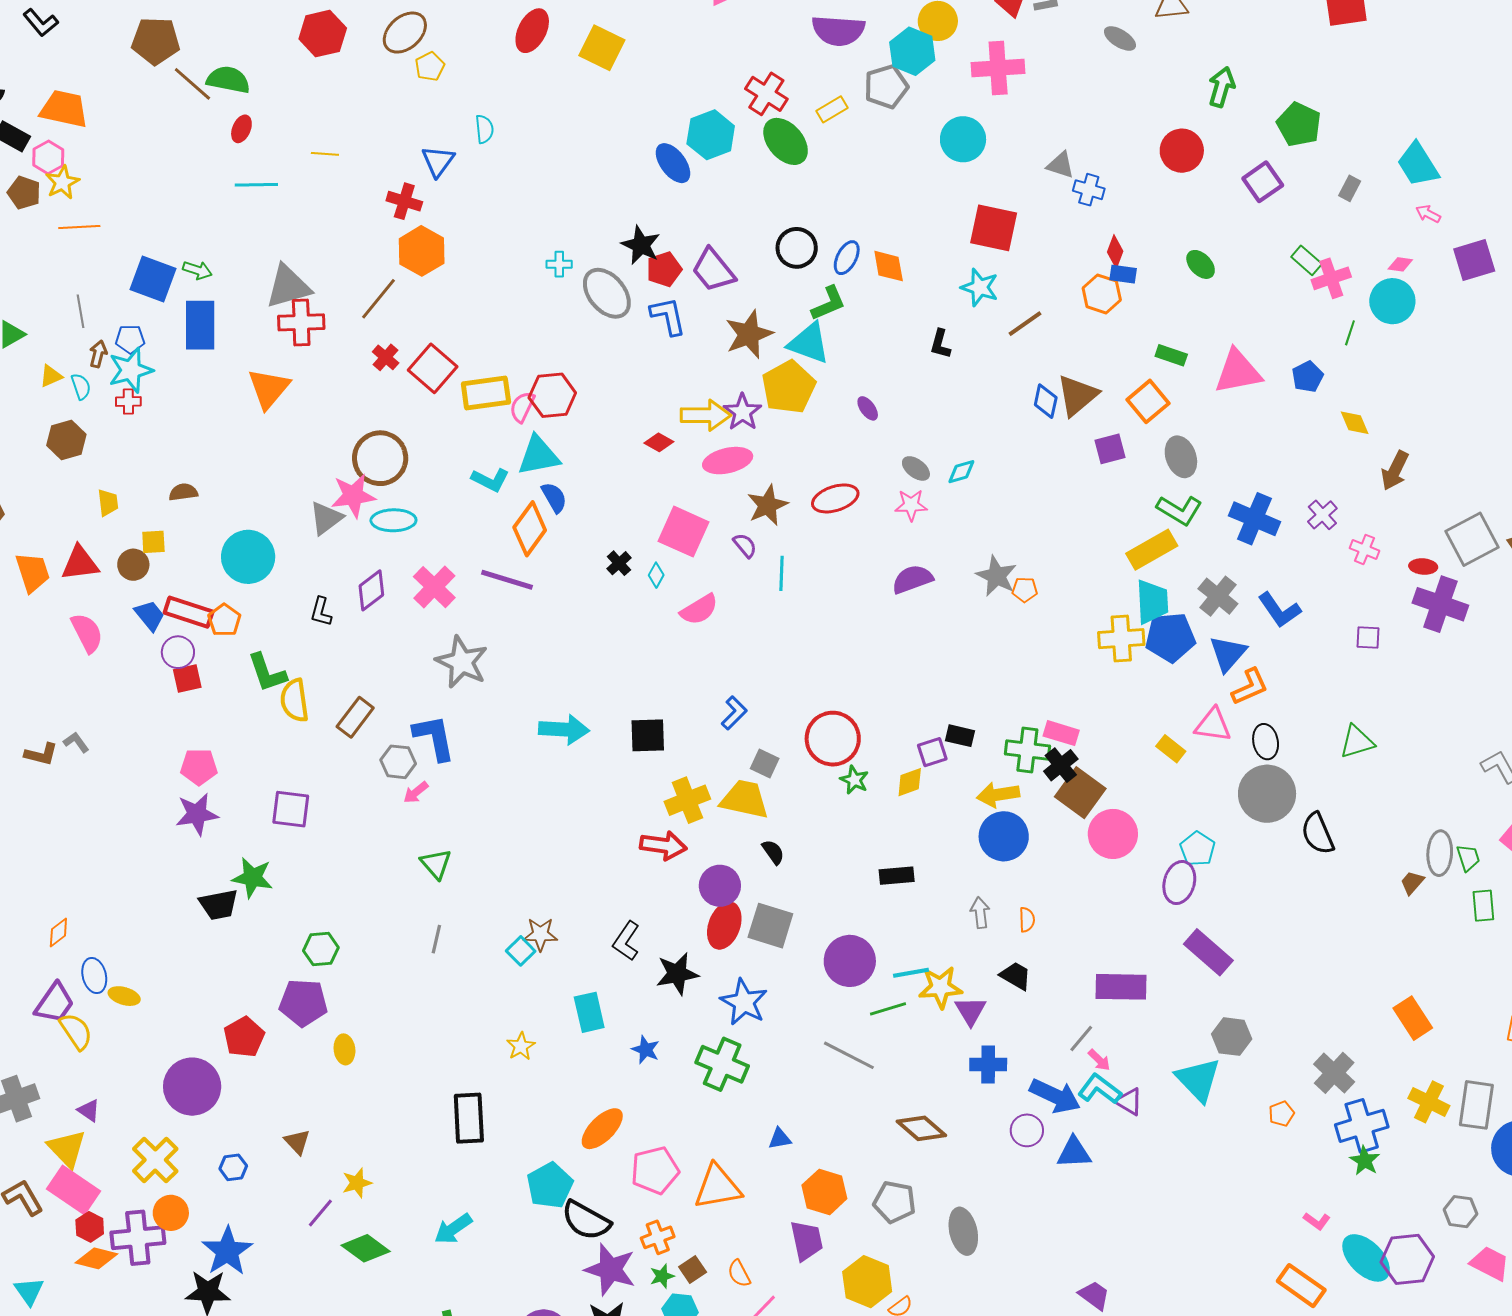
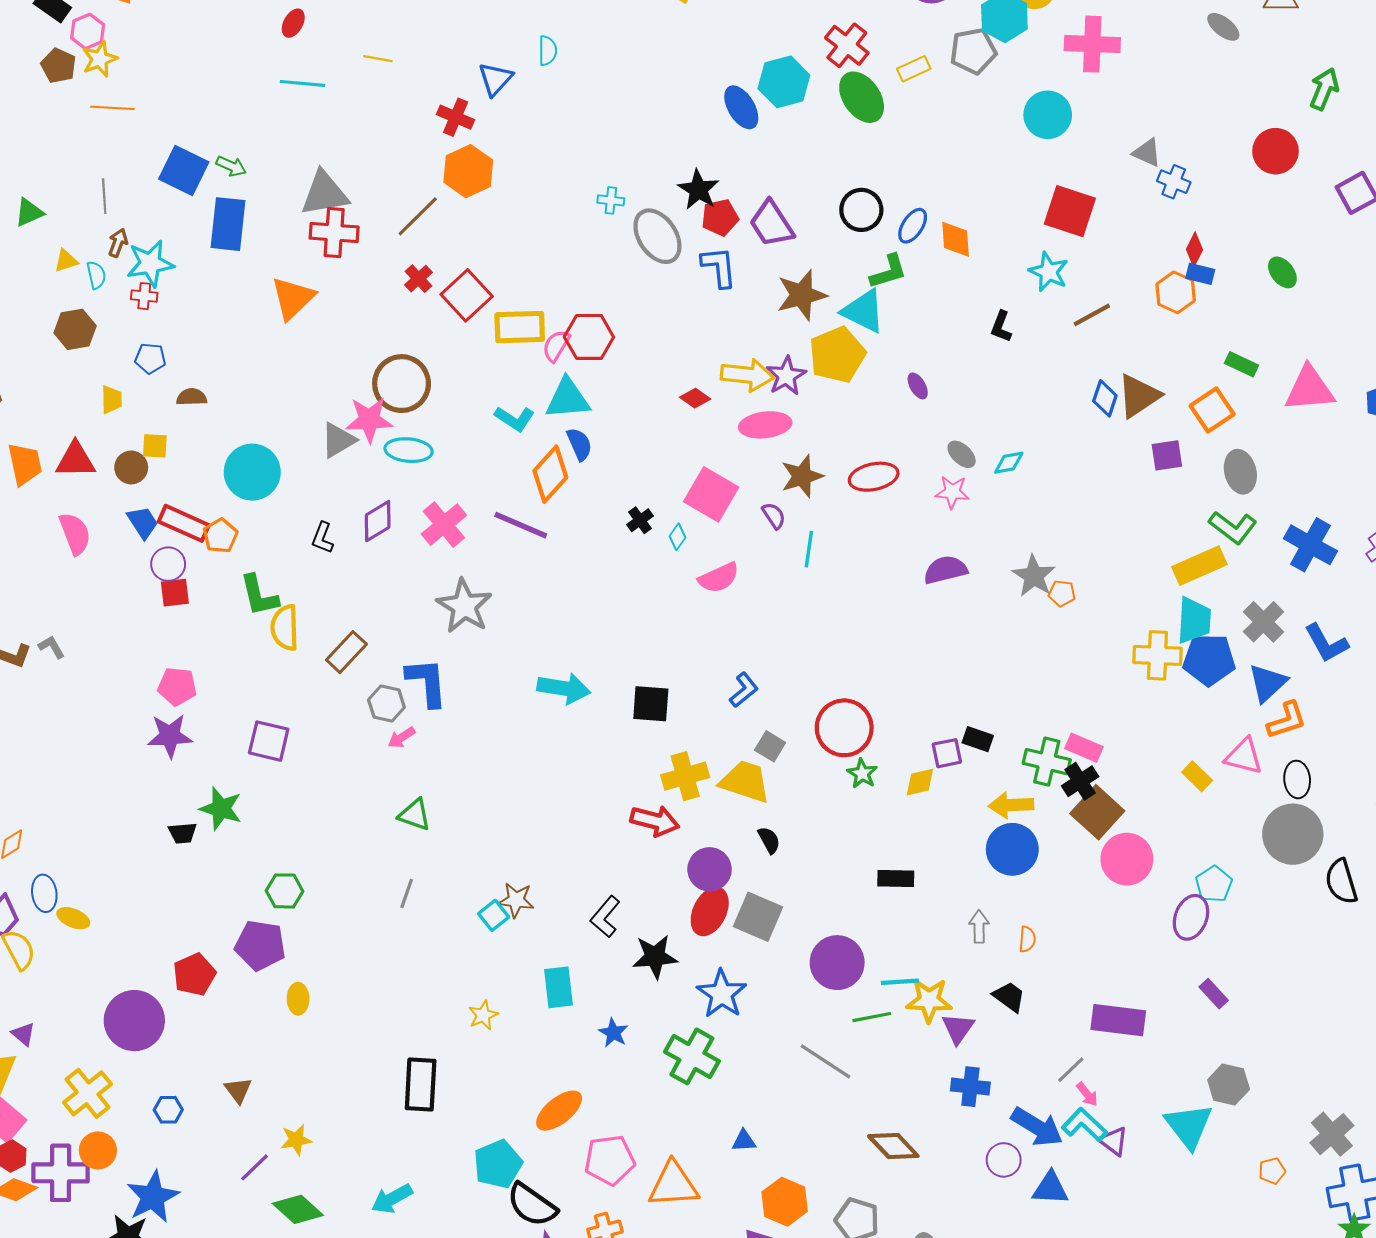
blue pentagon: (130, 339) -> (150, 358), moved
green triangle: (436, 864) -> (415, 815), turned -36
black trapezoid: (219, 905) -> (183, 833), size x0.7
purple rectangle: (1208, 952) -> (1214, 994), size x0.6

